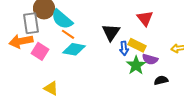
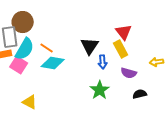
cyan semicircle: (62, 19) -> (25, 49), moved, turned -100
yellow rectangle: (137, 45) -> (121, 49), moved, turned 36
green star: (136, 65) -> (100, 90), moved

